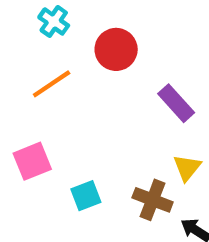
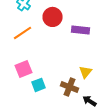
purple rectangle: (176, 103) -> (80, 30), moved, turned -42
pink square: (32, 161) -> (24, 69), moved

